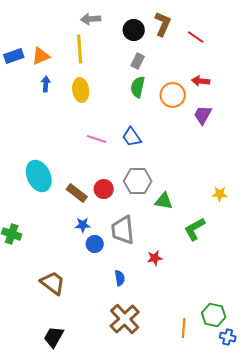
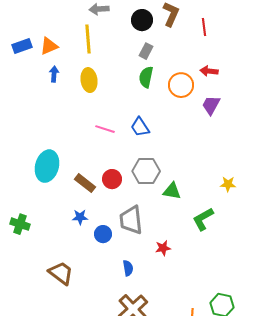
red line: (196, 37) -> (204, 27), turned 48
cyan ellipse: (39, 176) -> (47, 166), turned 40
blue star: (83, 225) -> (80, 217), moved

